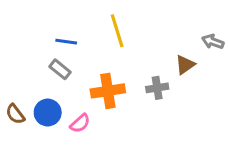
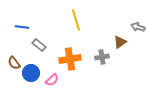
blue line: (66, 42) -> (22, 27), moved
brown semicircle: (15, 114) -> (14, 63), moved

